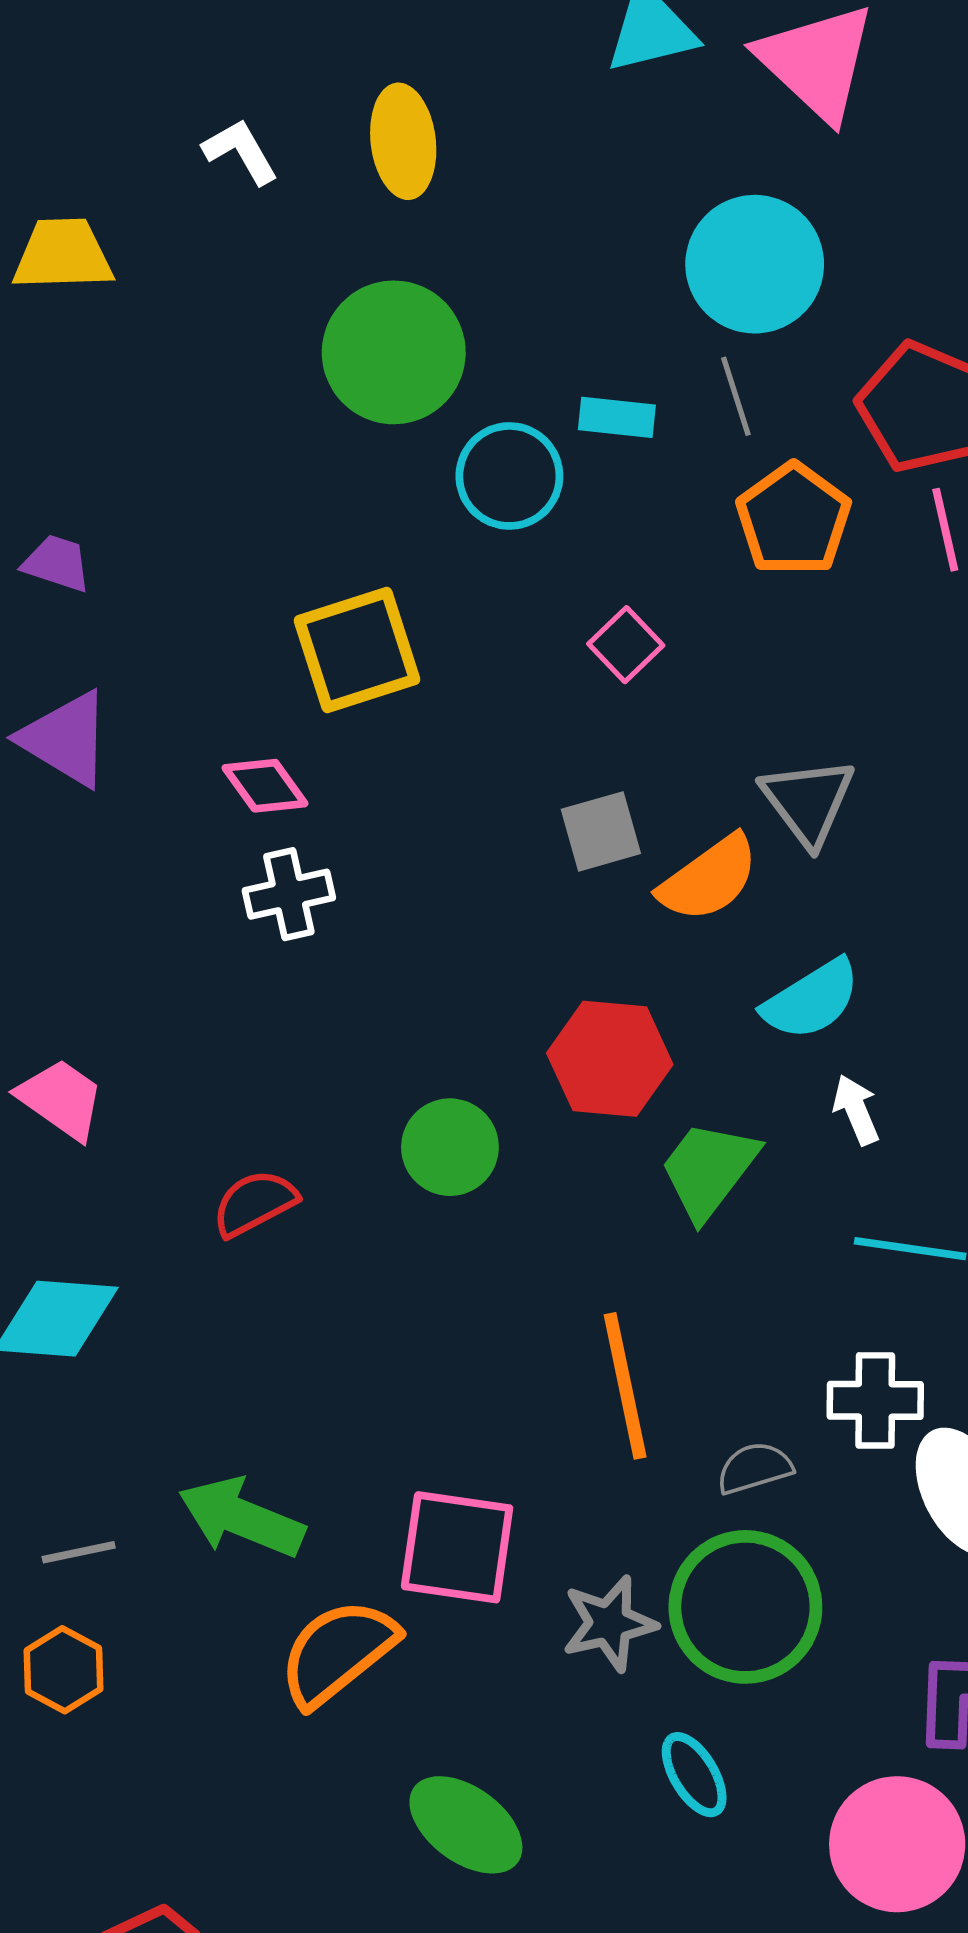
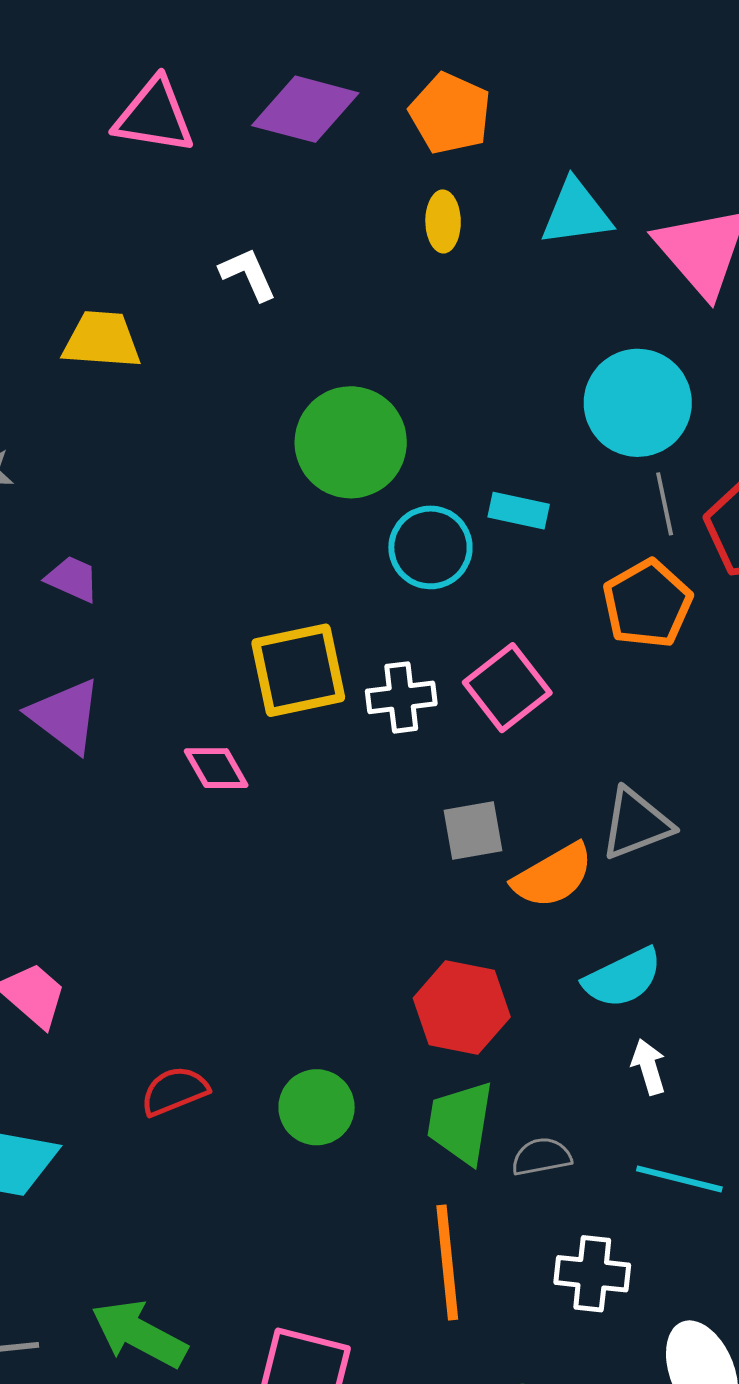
yellow ellipse: (403, 141) -> (443, 221), moved, size x0.7
gray line: (736, 396) -> (665, 504), moved
pink square: (626, 645) -> (507, 688), size x1.5
gray triangle: (808, 801) -> (636, 824), turned 40
white cross: (289, 894) -> (401, 697), moved
green circle: (450, 1147) -> (317, 1107), moved
green trapezoid: (709, 1170) -> (460, 1123), moved, turned -34
white cross: (875, 1400) -> (592, 1274), moved
gray semicircle: (755, 1468) -> (541, 1157), moved

